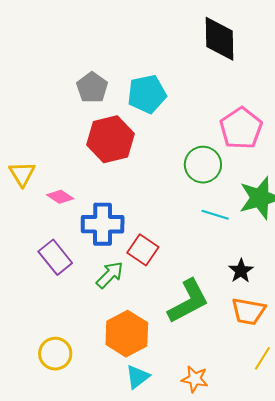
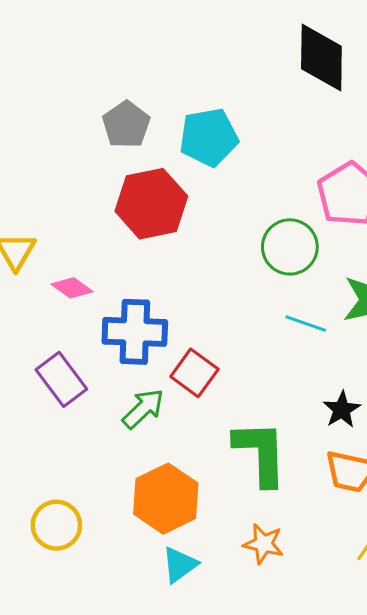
green L-shape: (188, 301) -> (261, 453), turned -66
orange star: (195, 379) -> (263, 544), moved

